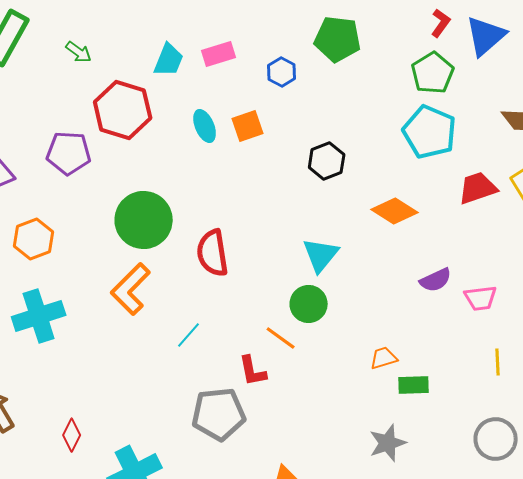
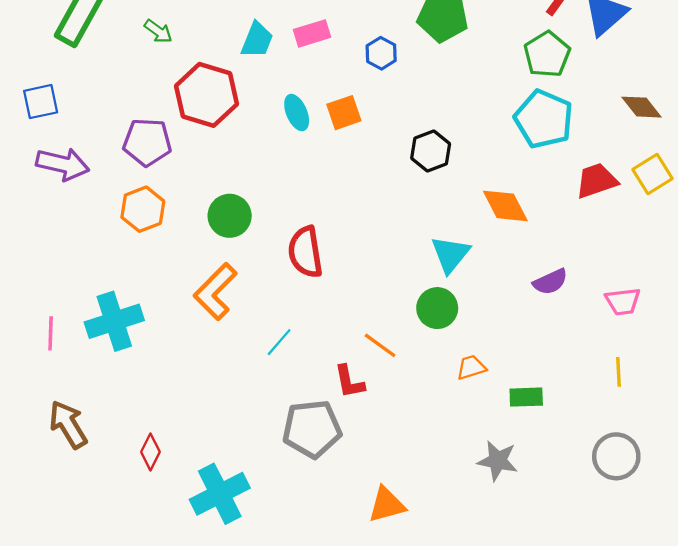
orange diamond: (395, 211) -> (505, 206), turned 30
green circle: (144, 220) -> (230, 216), size x0.7
orange hexagon: (34, 239) -> (143, 209), moved
cyan triangle: (321, 255) -> (450, 254), moved
pink trapezoid: (481, 298) -> (623, 301), moved
green circle: (309, 304) -> (437, 308), moved
orange trapezoid: (384, 358) -> (471, 367), moved
gray star: (388, 443) -> (498, 461), turned 30

